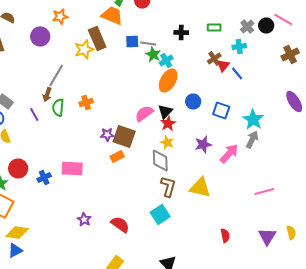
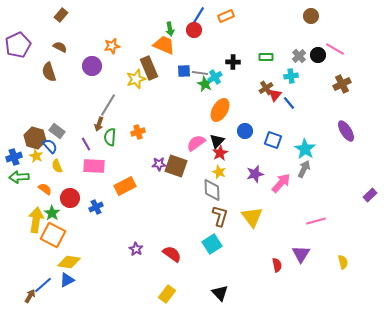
cyan cross: (166, 60) -> (215, 77), moved
orange rectangle: (117, 156) -> (125, 186), moved, size x1.5
pink rectangle: (72, 168) -> (94, 166), moved
yellow triangle: (200, 188) -> (252, 217), turned 40
purple triangle: (267, 236) -> (301, 254), moved

